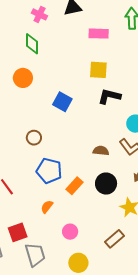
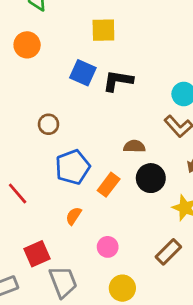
yellow square: (98, 70) -> (103, 30), moved
black L-shape: (109, 96) -> (118, 81), moved
brown semicircle: (101, 151) -> (134, 146), moved
blue pentagon: (49, 171) -> (73, 167), turned -30

